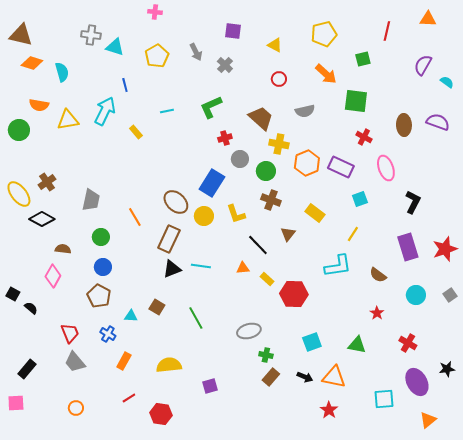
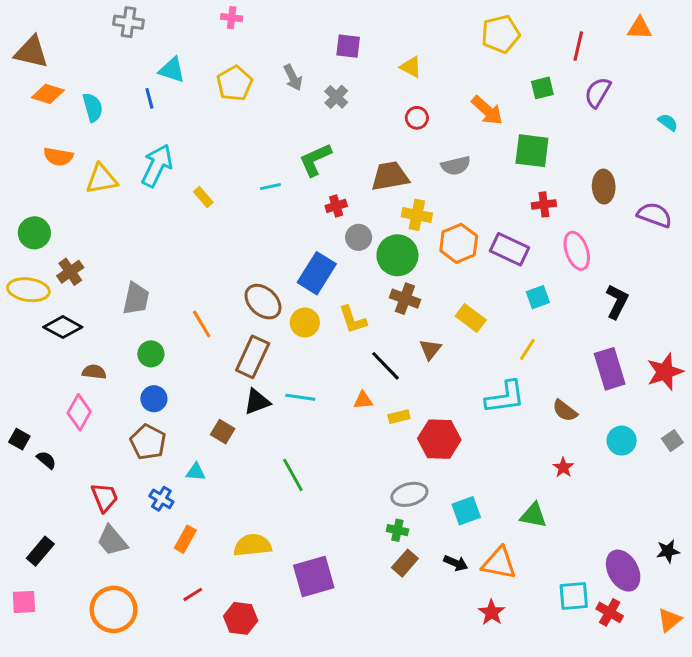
yellow pentagon: (324, 34) -> (501, 34), moved
gray cross: (91, 35) -> (129, 22), moved
purple semicircle: (423, 65) -> (598, 92), moved
blue line: (125, 85) -> (149, 98), moved
cyan line: (167, 111) -> (270, 187), moved
brown trapezoid: (261, 118) -> (390, 176), turned -52
purple semicircle: (438, 122) -> (654, 215), moved
green circle: (19, 130) -> (34, 233), moved
red cross: (364, 137) -> (544, 204), turned -35
green circle: (266, 171) -> (397, 255), size x1.4
yellow ellipse: (19, 194) -> (28, 290), turned -44
yellow rectangle: (267, 279) -> (399, 417), turned -56
brown square: (157, 307) -> (223, 432), moved
gray ellipse: (249, 331) -> (409, 494), moved
red cross: (408, 343) -> (610, 612), moved
purple square: (210, 386) -> (314, 577), size x1.8
orange circle: (76, 408) -> (114, 609), size x2.0
orange triangle: (428, 420) -> (669, 620), moved

